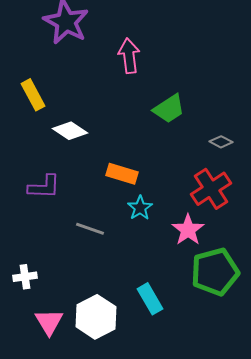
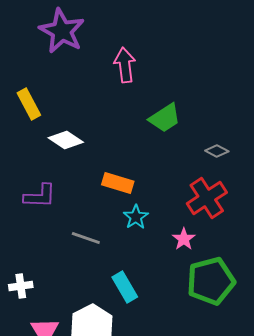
pink star: (188, 230) -> (184, 239), size x0.7
cyan rectangle: (150, 299) -> (125, 287), moved

